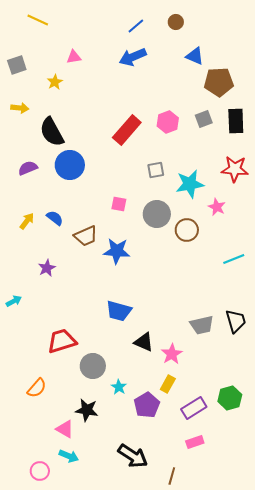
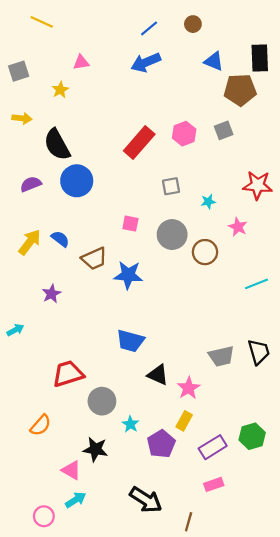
black rectangle: (236, 121) -> (260, 58), moved
cyan star: (190, 184) -> (208, 202), size x0.5
yellow arrow: (27, 221) -> (30, 242), size x1.4
cyan arrow: (69, 456) -> (76, 500), turned -54

